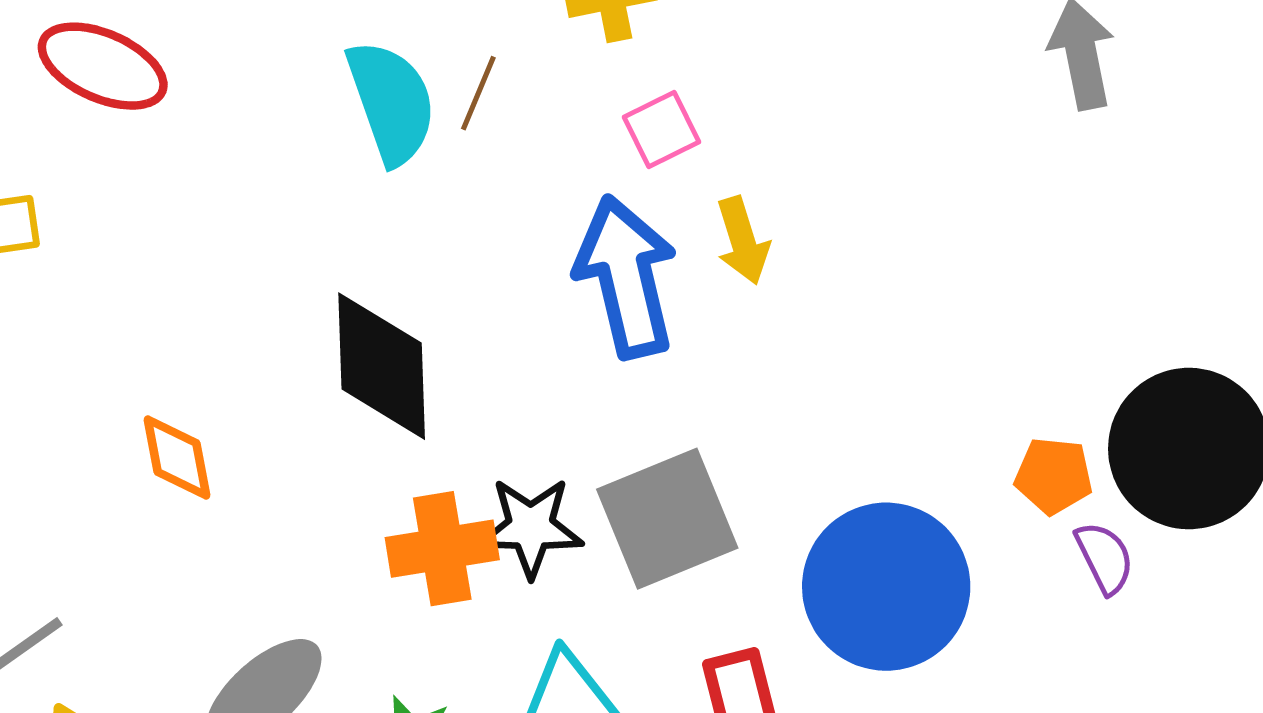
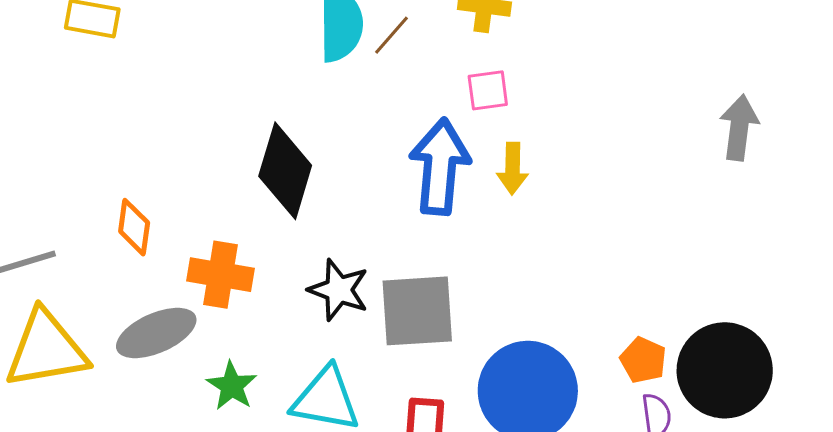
orange diamond: (177, 458) -> (134, 227), moved
orange cross: (442, 549) -> (221, 275), moved

